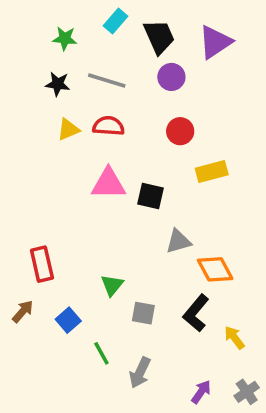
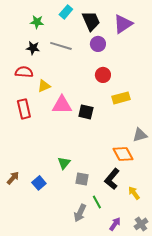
red semicircle: (108, 126) -> (24, 72), moved
yellow triangle: (68, 129) -> (44, 86), moved
gray triangle: (178, 241) -> (140, 135), moved
red rectangle: (42, 264) -> (24, 109), moved
green line: (101, 353) -> (97, 202), moved

